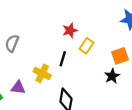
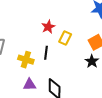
yellow cross: (42, 73) -> (26, 60), moved
purple triangle: (18, 87) -> (30, 85), moved

